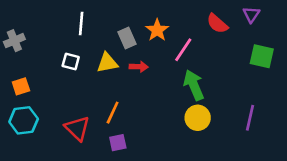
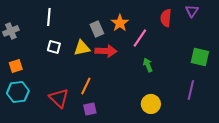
white line: (81, 24) -> (49, 17), moved
red semicircle: (217, 24) -> (166, 18), turned 54
green square: (262, 56) -> (200, 57), moved
red arrow: (139, 67) -> (106, 51), size x1.5
green arrow: (194, 85) -> (148, 65), size x0.6
yellow circle: (198, 118) -> (151, 104), moved

